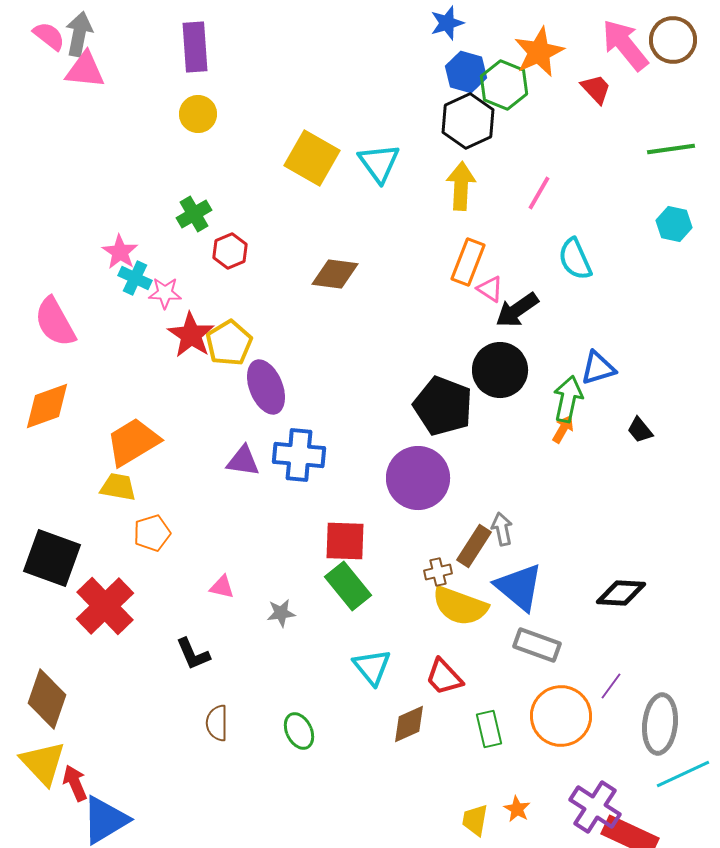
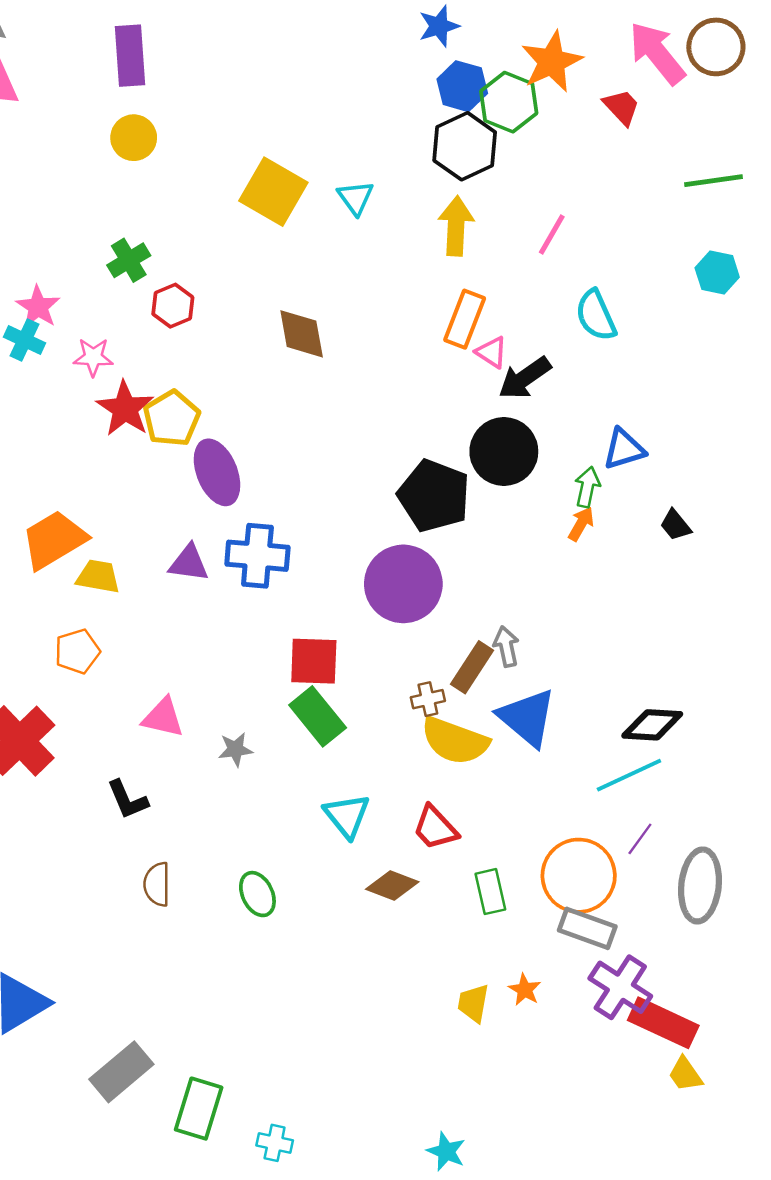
cyan triangle: (379, 163) -> (356, 198), size x0.7
brown diamond: (335, 274) -> (302, 334), turned 72
cyan cross: (135, 278) -> (25, 340), moved
green arrow: (568, 399) -> (587, 487), size x0.7
yellow trapezoid: (118, 487) -> (98, 577), moved
pink triangle: (222, 587) -> (163, 718), size x1.4
gray rectangle: (537, 645) -> (587, 928), moved
brown diamond: (409, 724) -> (392, 885), turned 45
cyan line: (683, 774) -> (629, 775), moved

